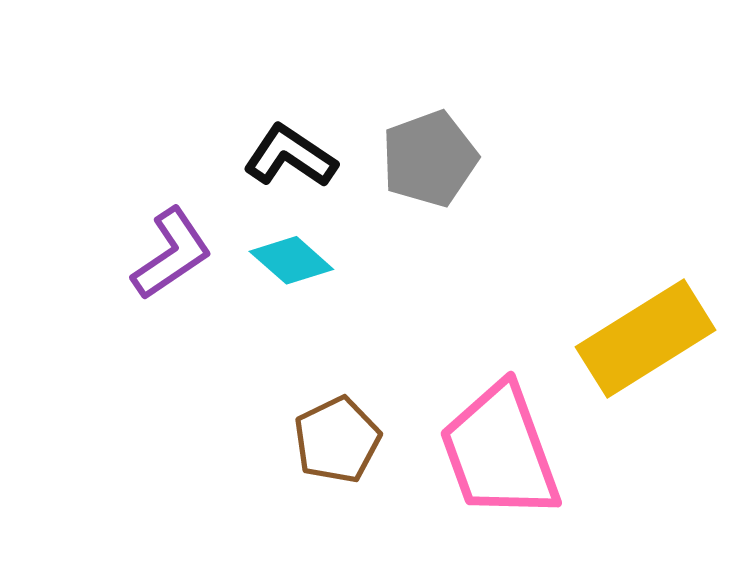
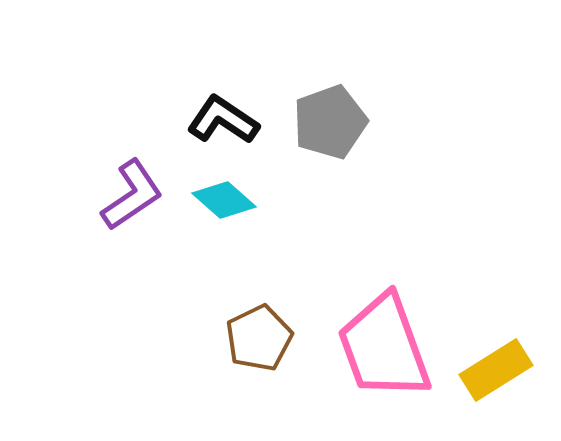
yellow rectangle: (646, 338) -> (496, 370), moved, size x0.7

